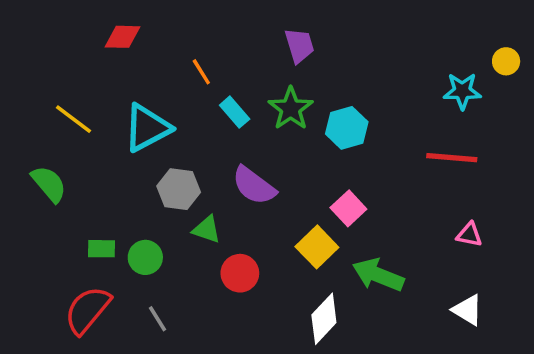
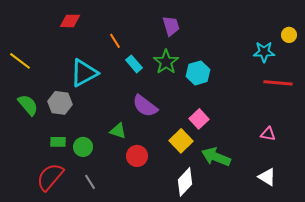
yellow line: (73, 119) -> (20, 61), moved
red line: (452, 158) -> (278, 83), moved
gray hexagon: (179, 189) -> (60, 103), moved

